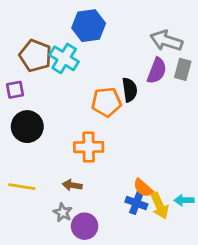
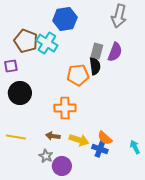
gray arrow: (166, 41) -> (119, 16), moved, turned -95
gray rectangle: (183, 69) -> (97, 51), moved
cyan arrow: (184, 200) -> (135, 147), turned 64
yellow arrow: (160, 206) -> (79, 140), moved, turned -48

